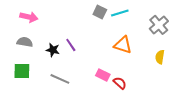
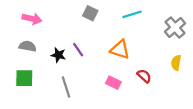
gray square: (100, 12) -> (90, 13), moved
orange triangle: (123, 45) -> (120, 50), moved
gray line: (60, 79) -> (66, 87), turned 48
red semicircle: (120, 83) -> (144, 76), moved

